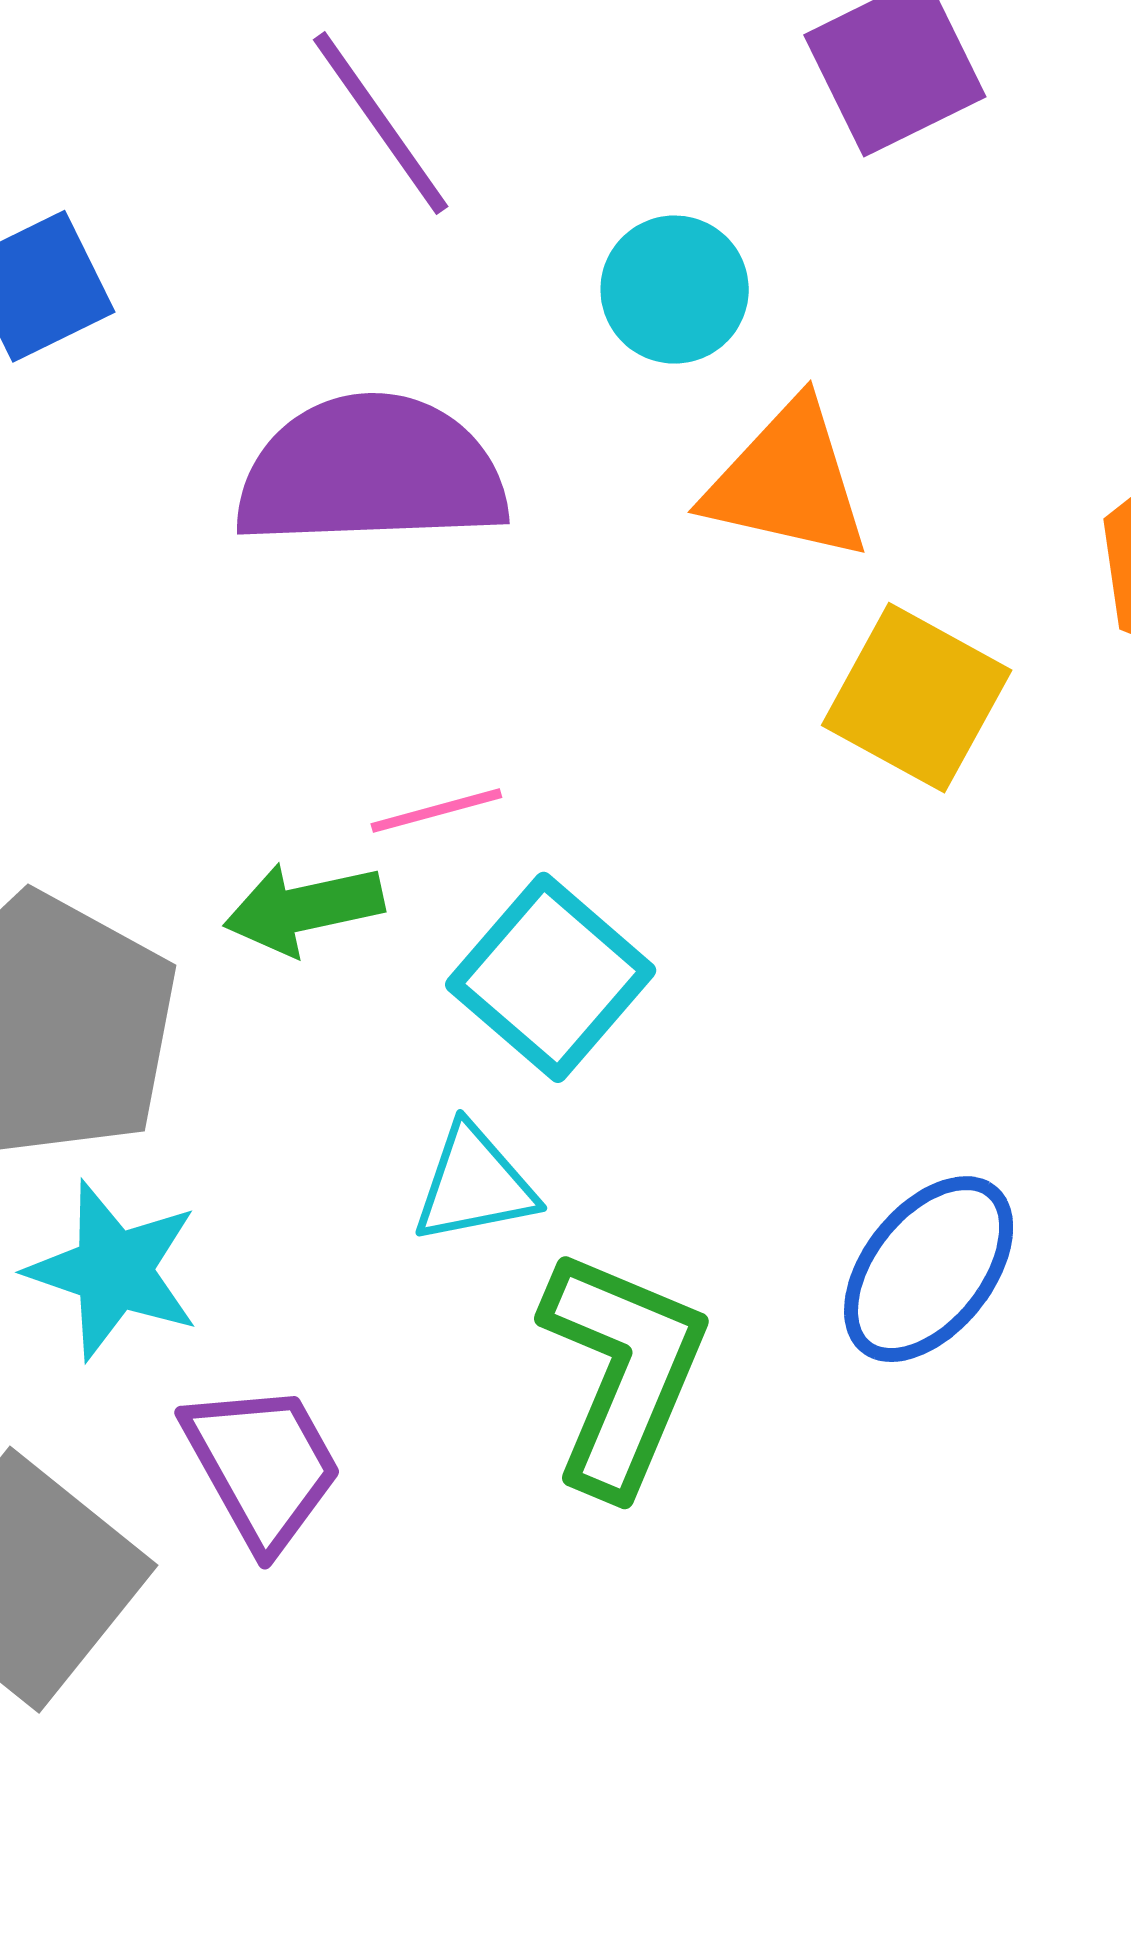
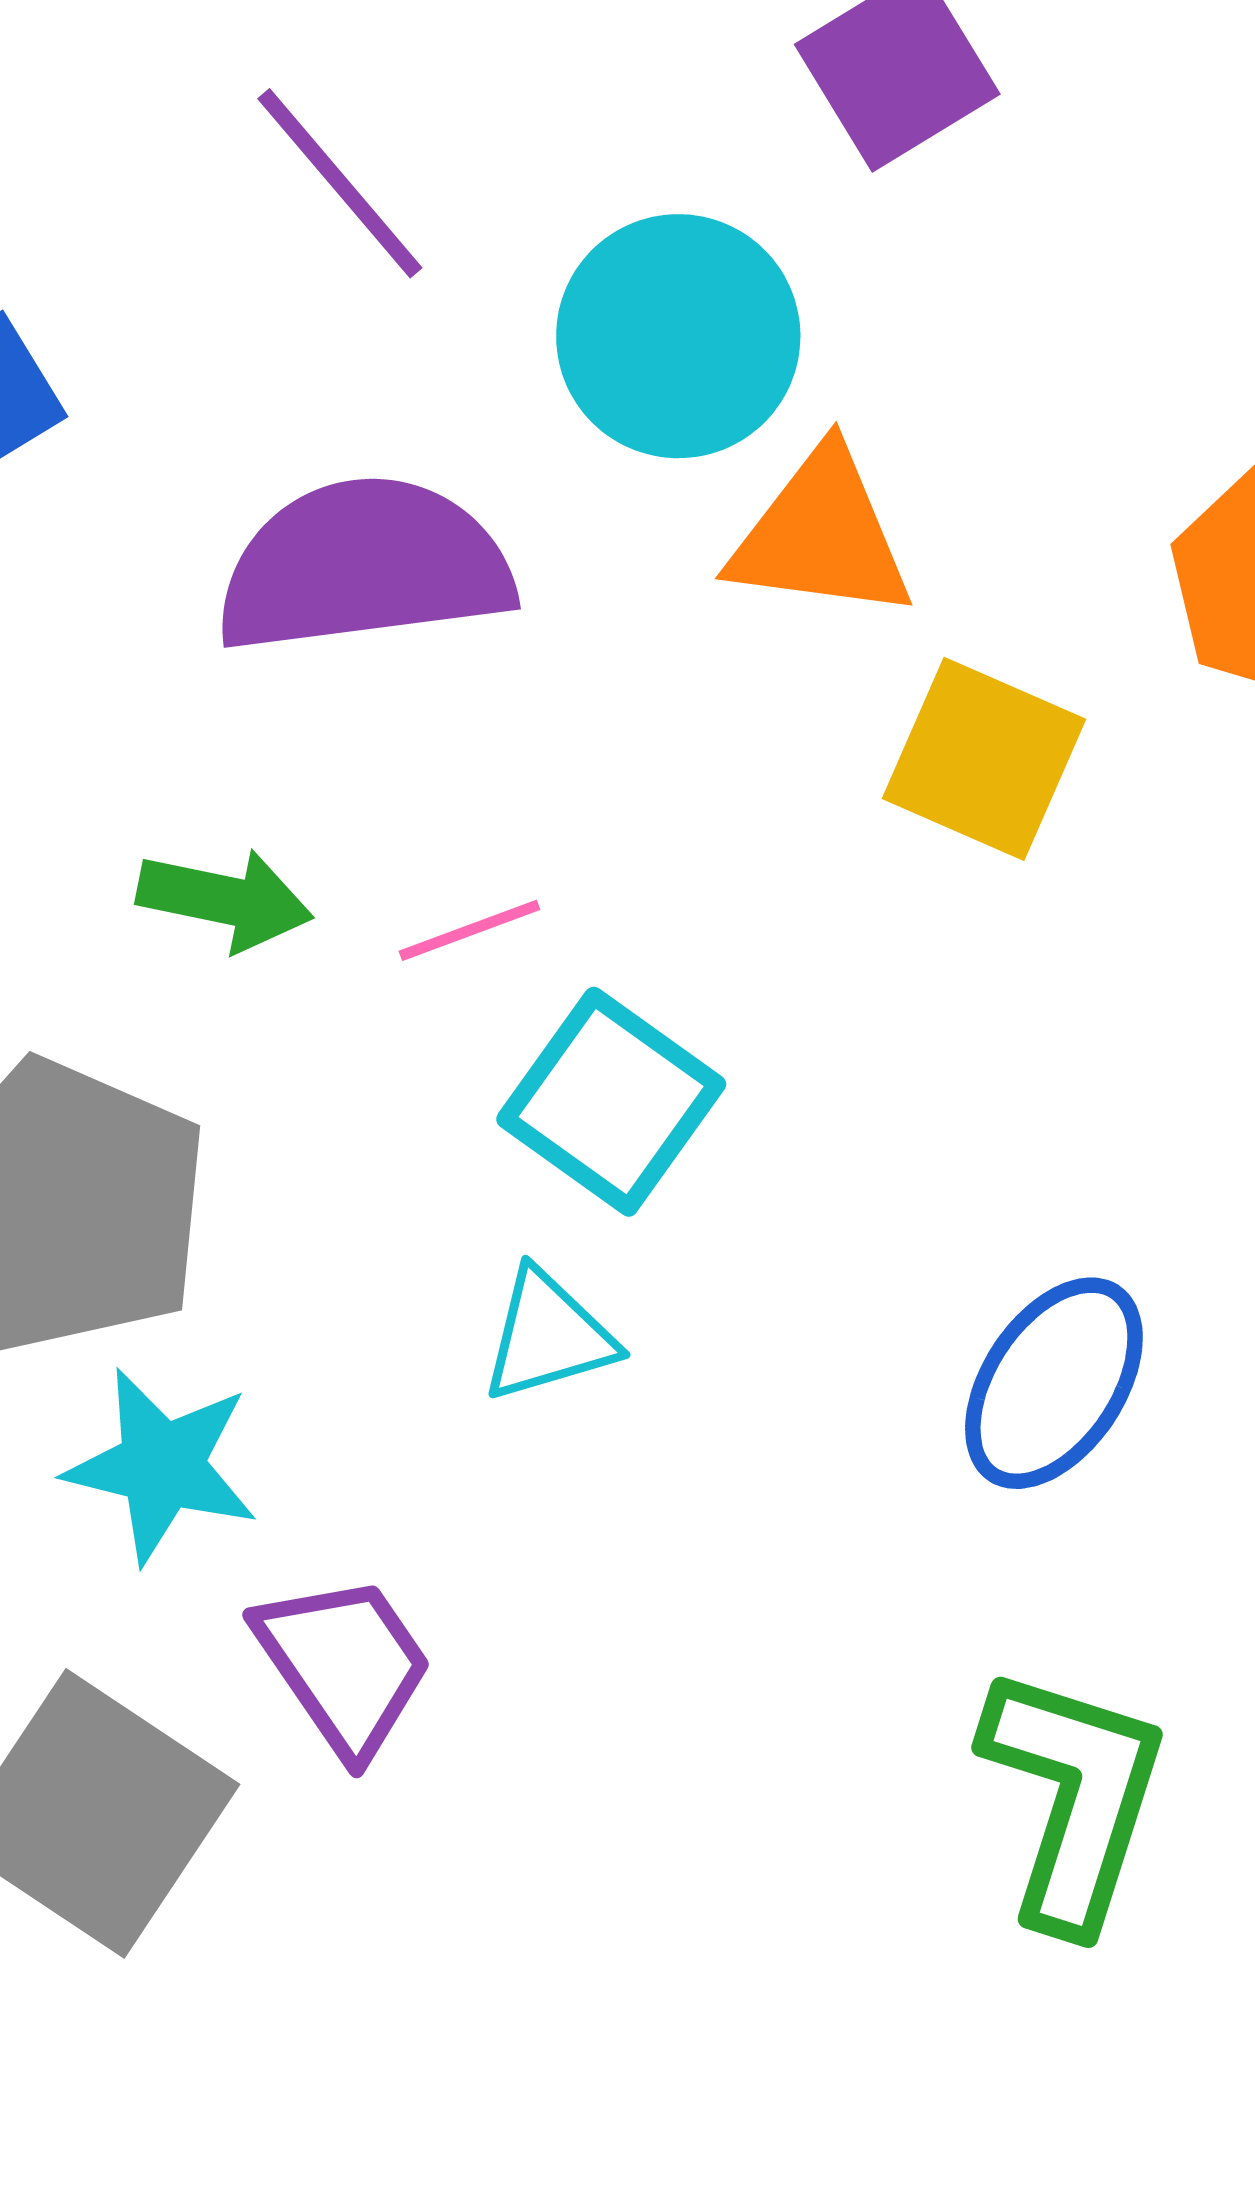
cyan circle: (675, 290) -> (678, 336), size x1.5
green arrow: (304, 908) -> (225, 900), moved, turned -151
green L-shape: (623, 1371) -> (1074, 1797), moved

